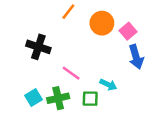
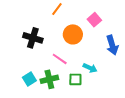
orange circle: (102, 23) -> (73, 34), moved
pink square: (128, 31) -> (94, 20), moved

